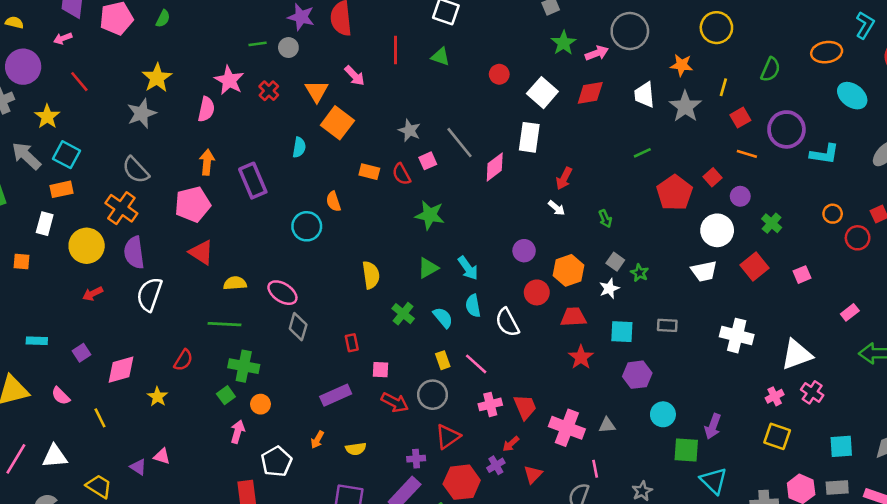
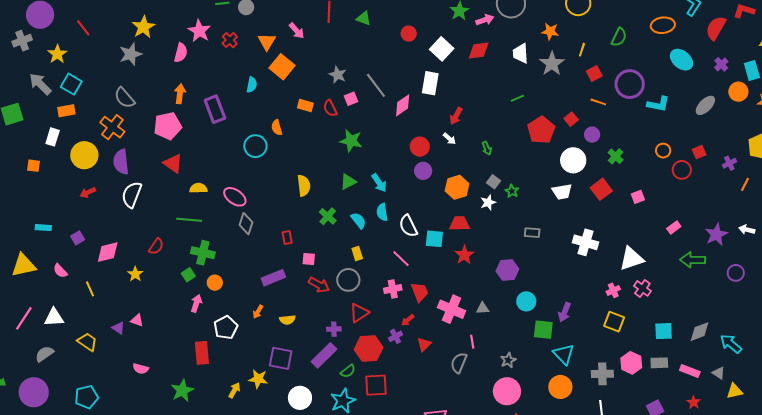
red circle: (537, 292) -> (420, 147), moved
cyan square: (622, 332) -> (434, 239), moved
pink line: (476, 364) -> (401, 259), moved

